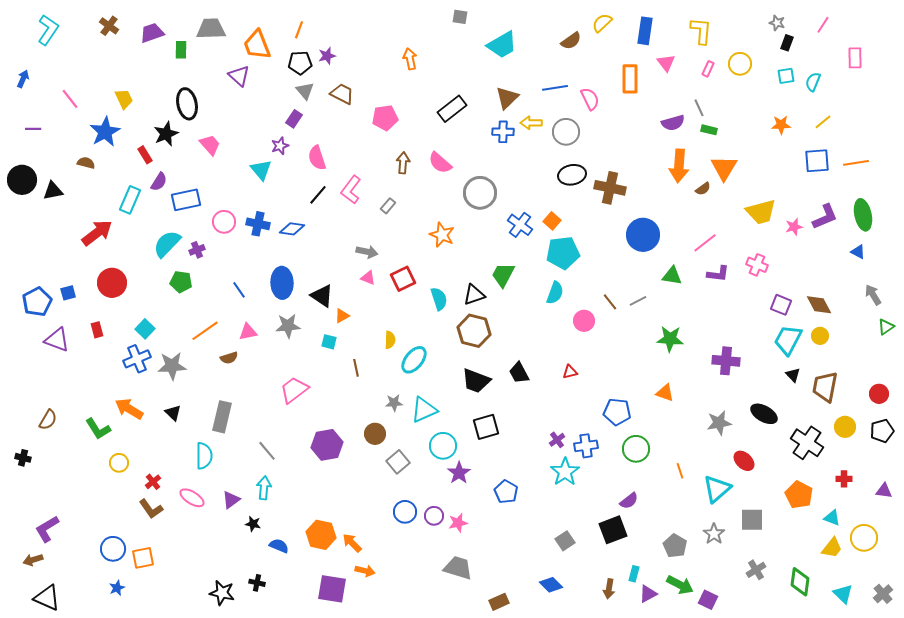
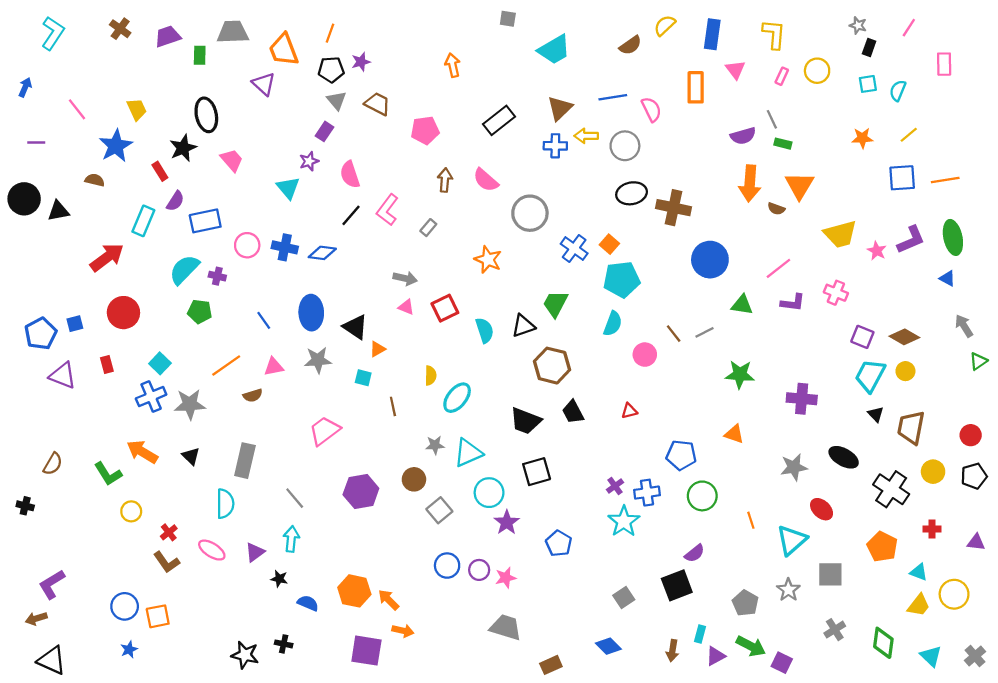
brown semicircle: (703, 189) -> (776, 209), turned 56
pink star: (794, 227) -> (877, 251), turned -30
purple cross: (197, 250) -> (217, 276), turned 35
brown diamond: (819, 305) -> (904, 337), turned -32
brown hexagon: (474, 331) -> (552, 366), moved

